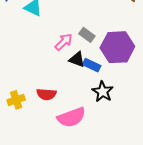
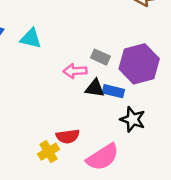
pink arrow: (64, 42) -> (75, 71), turned -126
yellow cross: (16, 100) -> (49, 152), moved

